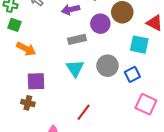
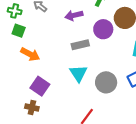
gray circle: (108, 66) -> (106, 82), moved
purple square: (36, 81) -> (40, 86), turned 36

